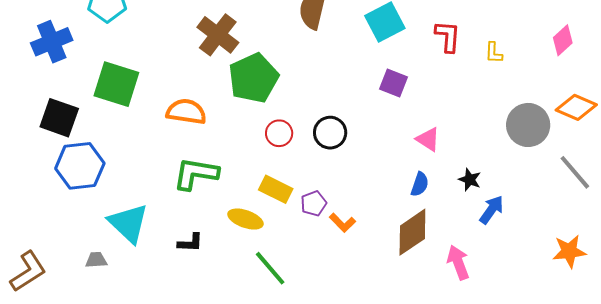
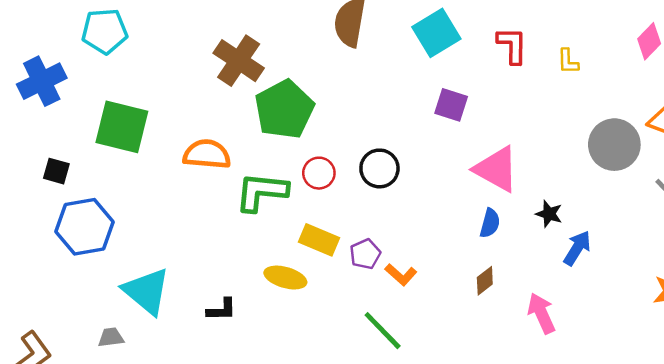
black square: (59, 118) -> (56, 171), size x0.6
pink triangle: (428, 139) -> (496, 169), size x1.6
green L-shape: (196, 174) -> (261, 192), moved
brown diamond: (412, 232) -> (485, 281), size x0.5
green line: (270, 268) -> (383, 331), moved

